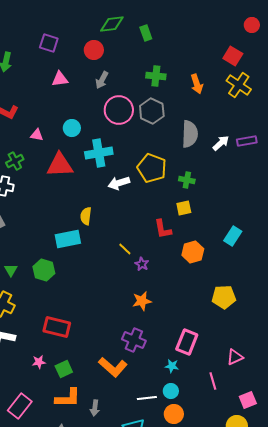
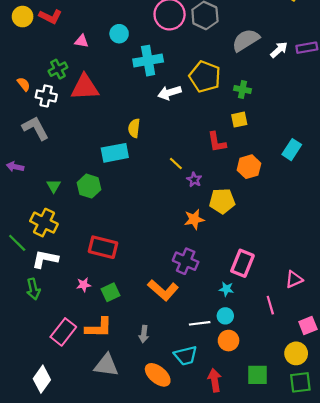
gray semicircle: (190, 134) -> (246, 40), turned -124
red triangle: (60, 165) -> (85, 87), moved
yellow pentagon: (224, 297) -> (222, 201), moved
orange L-shape: (68, 398) -> (99, 328), moved

